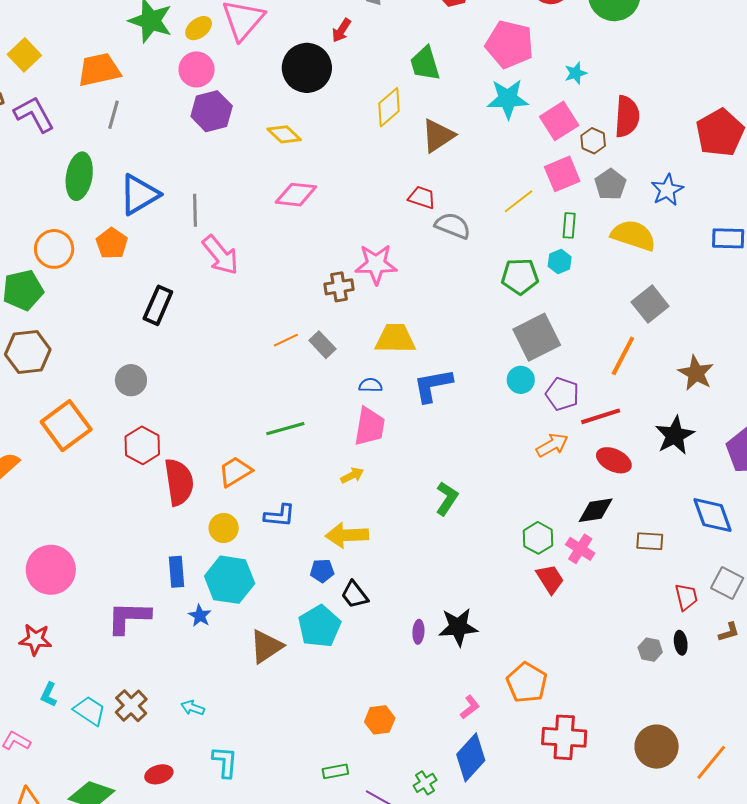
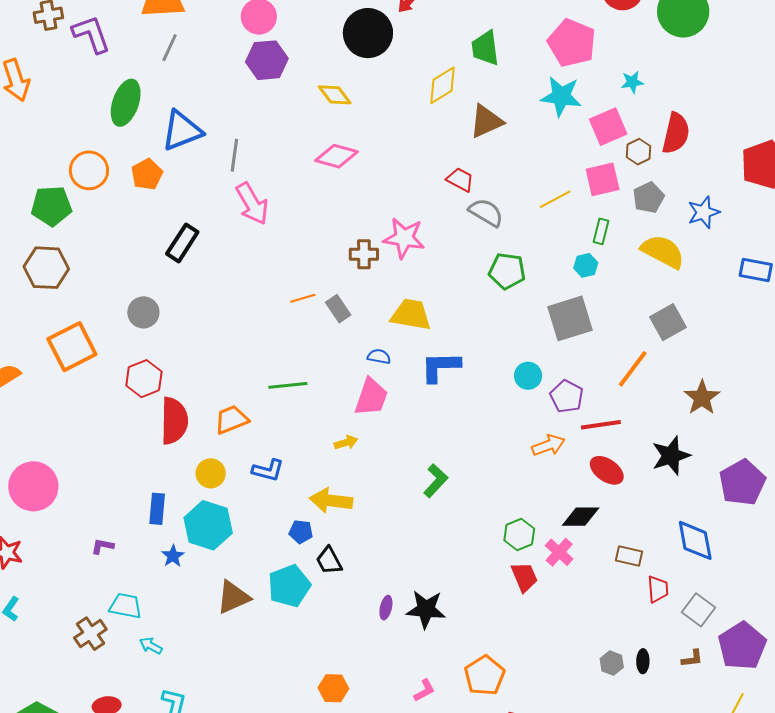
green pentagon: (520, 276) -> (507, 271), moved
gray square: (537, 337) -> (570, 318), moved
red trapezoid: (686, 597) -> (658, 589), moved
purple L-shape: (129, 618) -> (102, 546), size x0.5
cyan trapezoid: (89, 711) -> (125, 606), moved, turned -32

